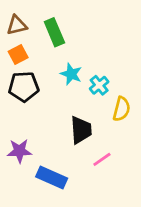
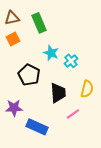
black pentagon: (24, 87) -> (29, 75), moved, turned 30
yellow semicircle: (122, 109) -> (87, 89), moved

